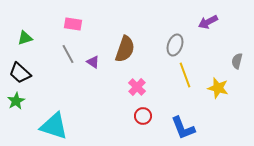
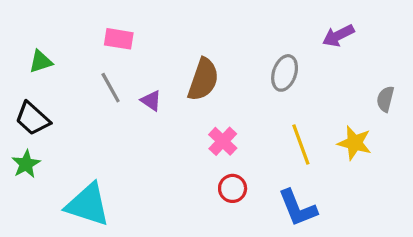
yellow line: (185, 75) -> (301, 145), moved

